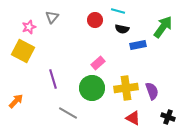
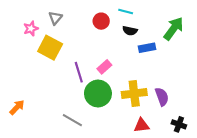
yellow square: (23, 51) -> (50, 48), moved
purple line: (53, 79) -> (79, 72), moved
red triangle: (133, 118) -> (142, 125), turned -35

